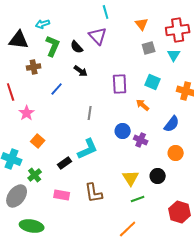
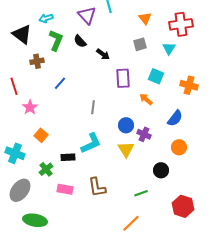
purple triangle: (98, 36) -> (87, 15), moved
black triangle: (19, 40) -> (22, 34), turned 30
gray square: (149, 48) -> (140, 44), moved
cyan triangle: (174, 55) -> (169, 48), moved
black arrow: (81, 71) -> (103, 54), moved
black rectangle: (65, 163) -> (68, 157), turned 32
green cross: (35, 175) -> (46, 169), moved
yellow triangle: (131, 178) -> (126, 149), moved

